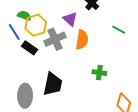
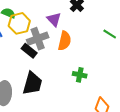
green line: (119, 30) -> (110, 34), moved
black rectangle: (30, 48) -> (29, 51), moved

